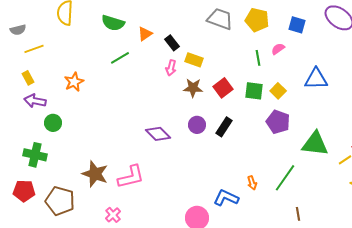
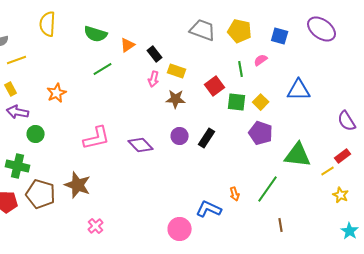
red square: (223, 88) -> (215, 86), moved
pink L-shape: (131, 177) -> (97, 138), moved
brown pentagon: (60, 201) -> (41, 194), moved

